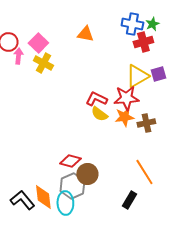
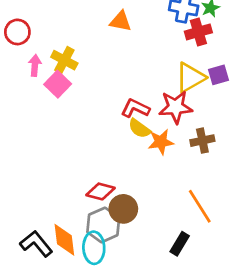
pink square: (38, 43) -> (58, 84), moved
pink arrow: (18, 56) -> (35, 65), moved
orange star: (124, 117) -> (161, 142), moved

